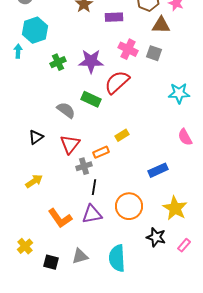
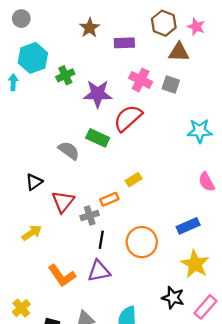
green cross: (58, 62) -> (65, 75), moved
red triangle: (70, 144) -> (63, 202), moved
blue rectangle: (158, 170) -> (188, 226), moved
orange circle: (129, 206) -> (142, 242), moved
pink rectangle: (184, 245) -> (205, 307), size x1.5

